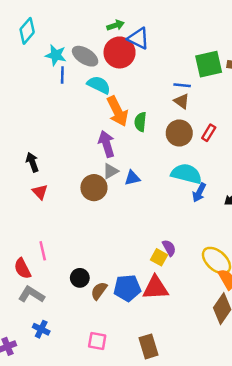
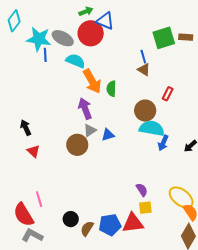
cyan star: (56, 55) -> (39, 39), size x1.4
blue line: (182, 85) -> (143, 57), turned 72
brown circle: (179, 133) -> (145, 111), moved
yellow square: (159, 257) -> (145, 208), moved, turned -32
red semicircle: (22, 268) -> (24, 215), size x1.4

